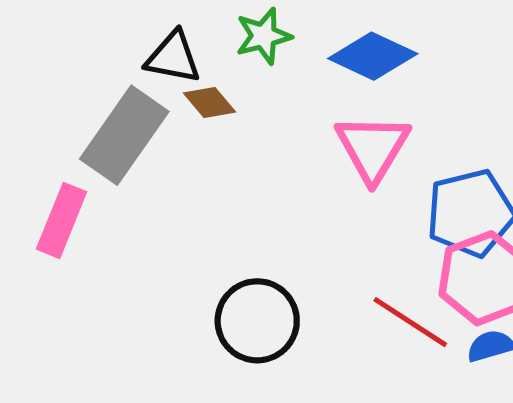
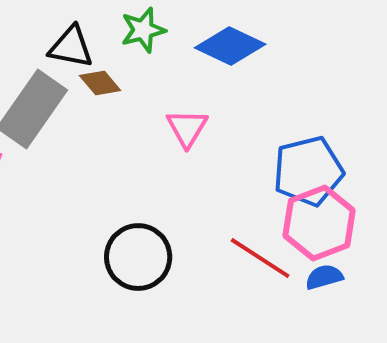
pink triangle: (373, 148) -> (187, 128), moved, size x0.7

